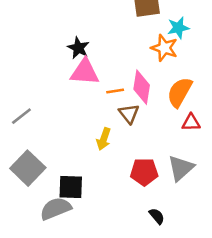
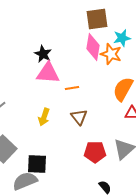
pink diamond: (142, 87) -> (93, 47), moved
brown triangle: (129, 114) -> (79, 117), moved
yellow arrow: (104, 139) -> (44, 117), moved

